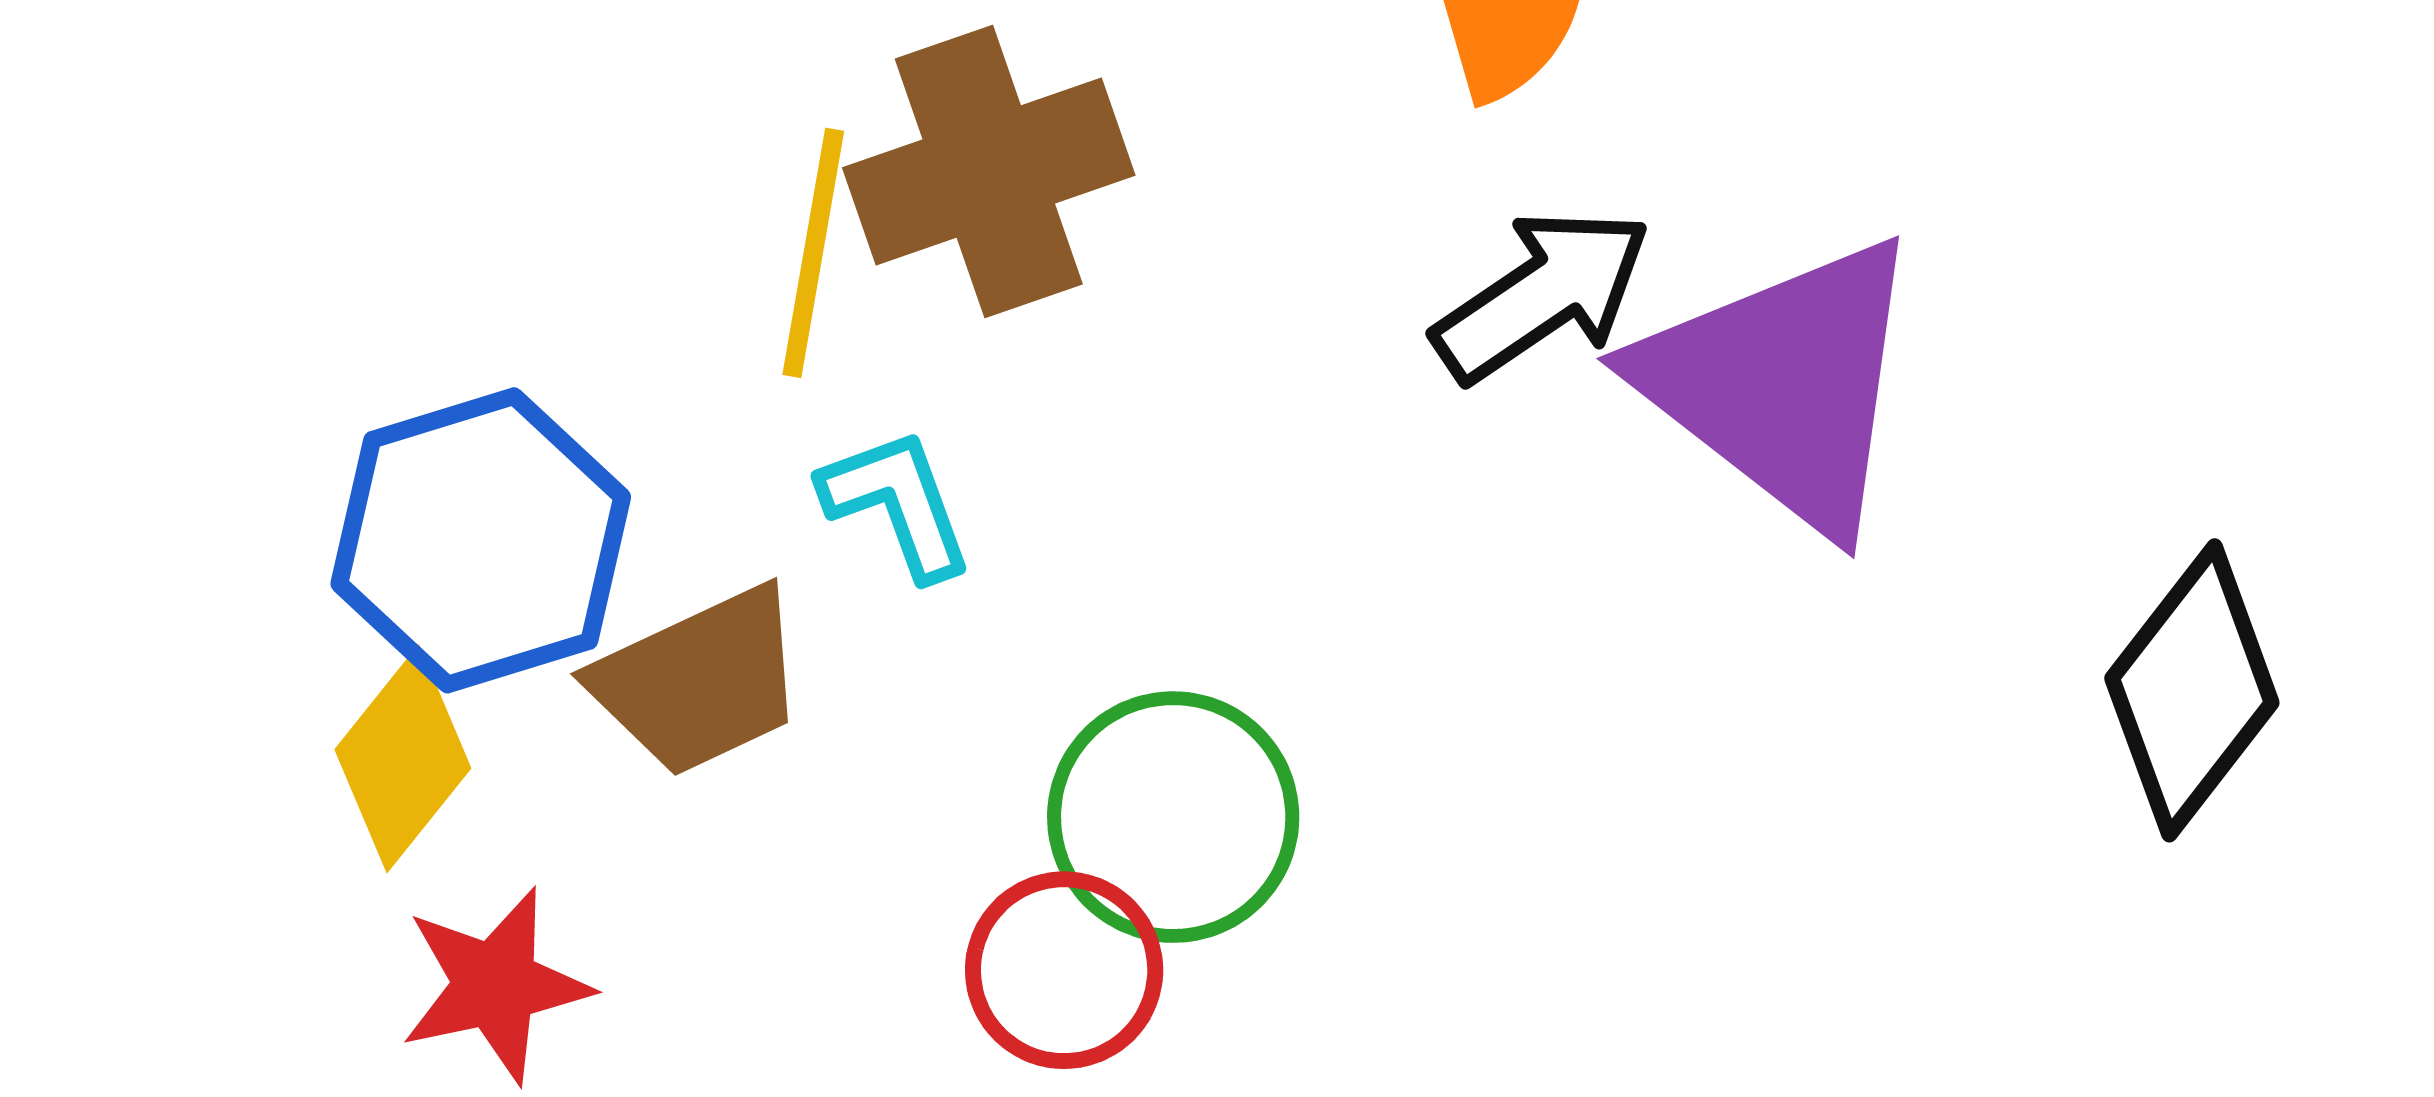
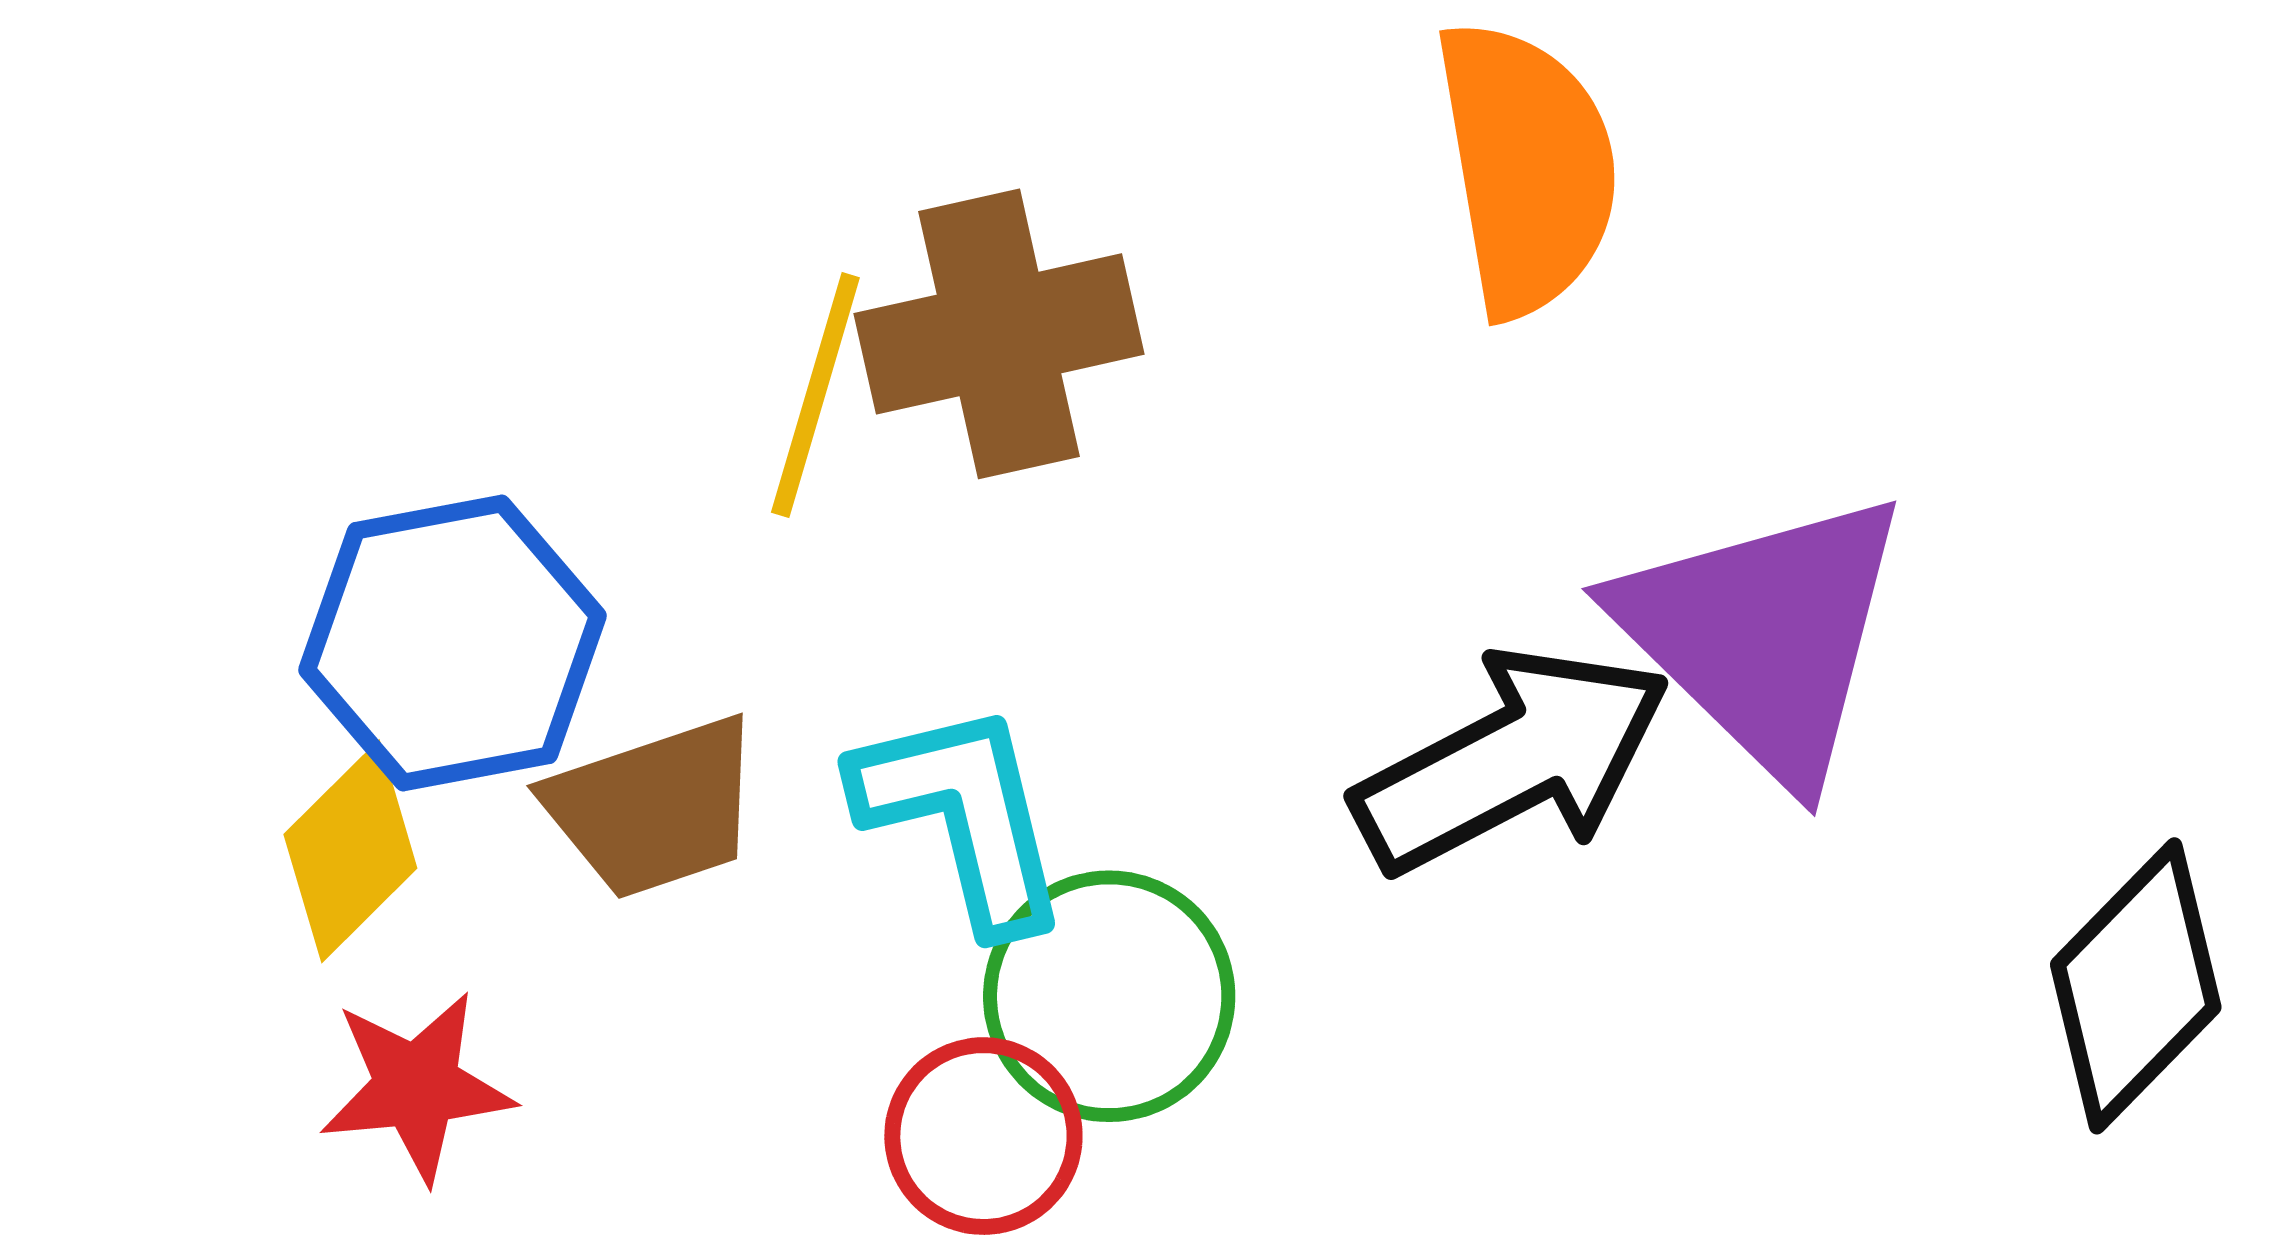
black arrow: (1542, 295) -> (1512, 760), moved, size x1.4
cyan L-shape: (897, 503) -> (963, 816), moved, size x1.5

